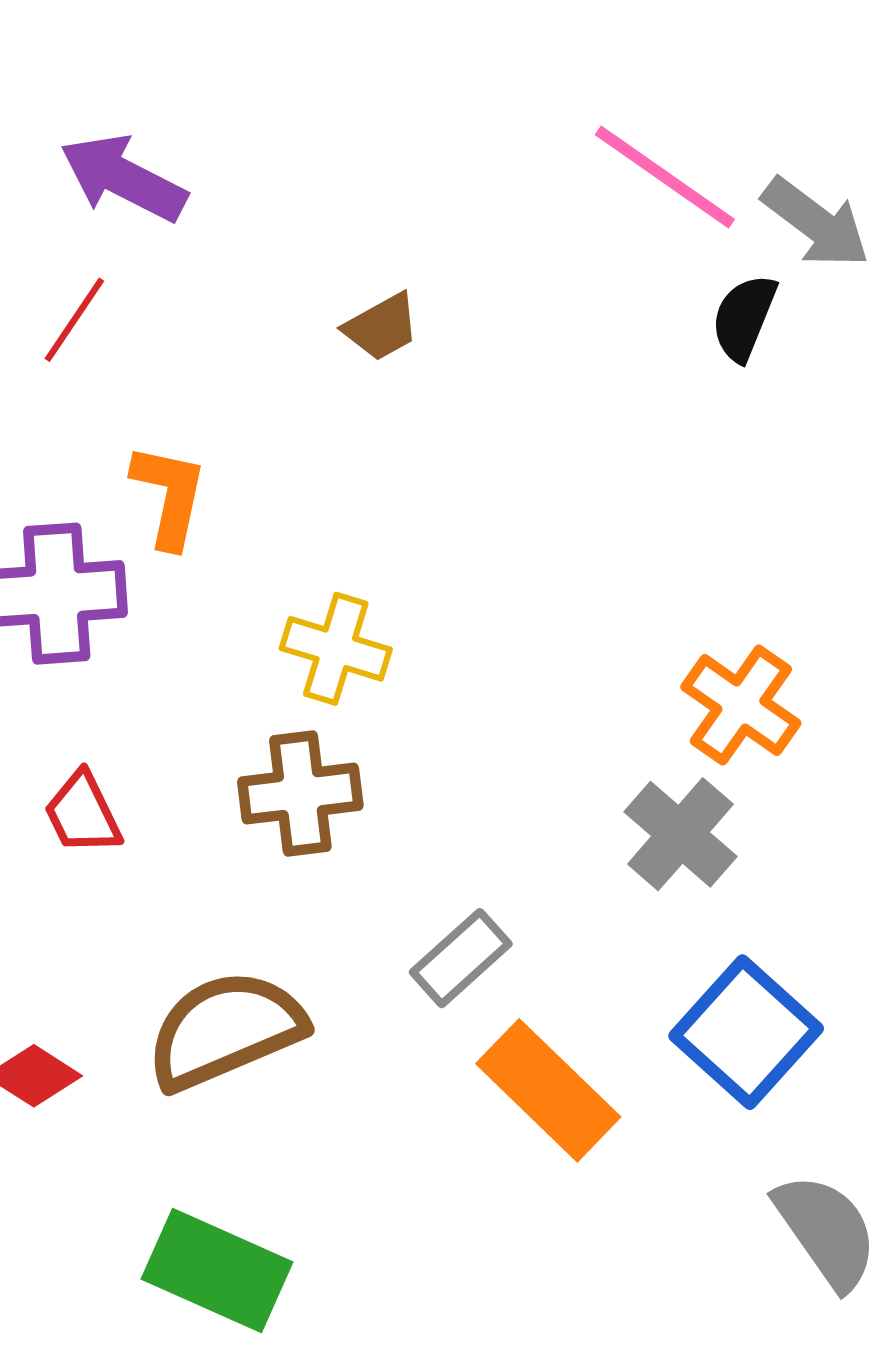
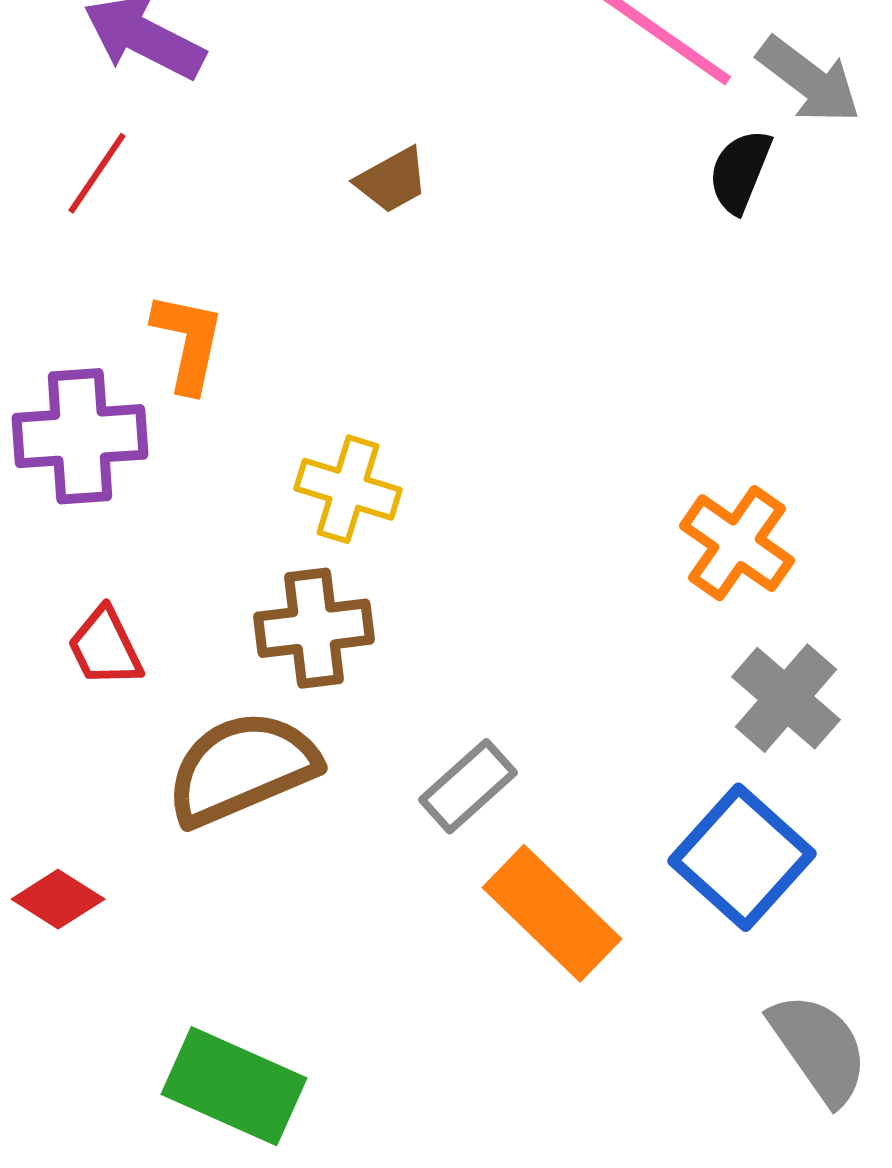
gray cross: (680, 834) -> (786, 698), moved
brown semicircle: (225, 1030) -> (242, 768), moved

